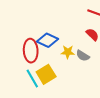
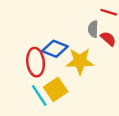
yellow star: (68, 52) -> (80, 61), size x1.6
gray semicircle: (83, 56) -> (93, 29), moved, turned 64

